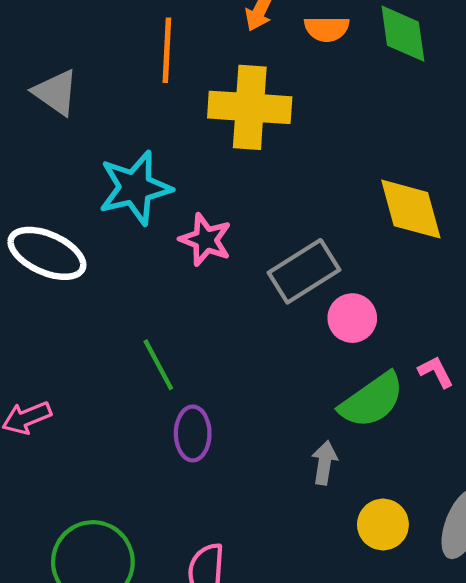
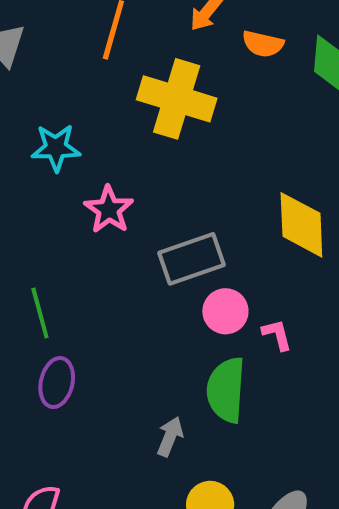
cyan star: (135, 188) -> (56, 148), size x0.7
pink L-shape: (436, 372) -> (277, 335), moved
green semicircle: (372, 400) -> (226, 390), turned 116

